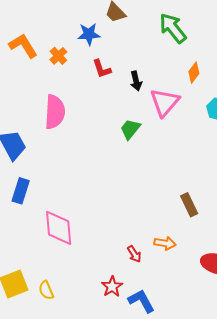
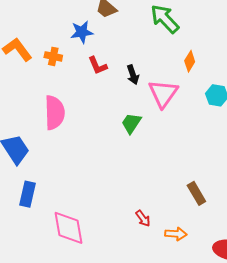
orange cross: (58, 56) -> (53, 56), turned -30
red arrow: (134, 254) -> (143, 218), moved

